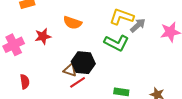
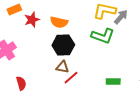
red star: (43, 36) -> (32, 20), moved
black hexagon: (83, 63) -> (63, 45), moved

